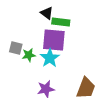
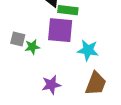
cyan star: (50, 58) -> (88, 50), moved, turned -30

